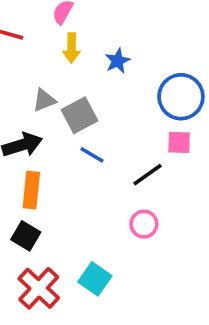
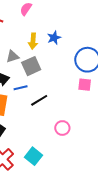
yellow arrow: (71, 48) -> (33, 41), moved
blue line: (92, 155) -> (21, 88), moved, turned -48
black line: (147, 175) -> (39, 100), moved

